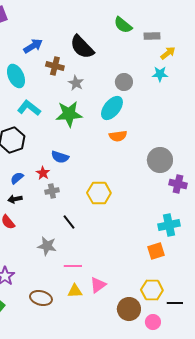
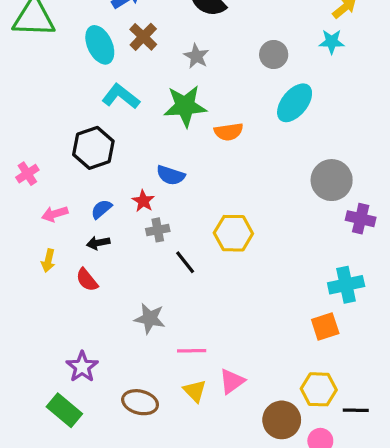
brown cross: (55, 66) -> (143, 37), moved, turned 30
cyan ellipse: (112, 108) -> (295, 103), moved
orange semicircle: (118, 136) -> (229, 132), moved
black line: (69, 222) -> (185, 262), moved
yellow triangle: (75, 291) -> (195, 391), turned 49

